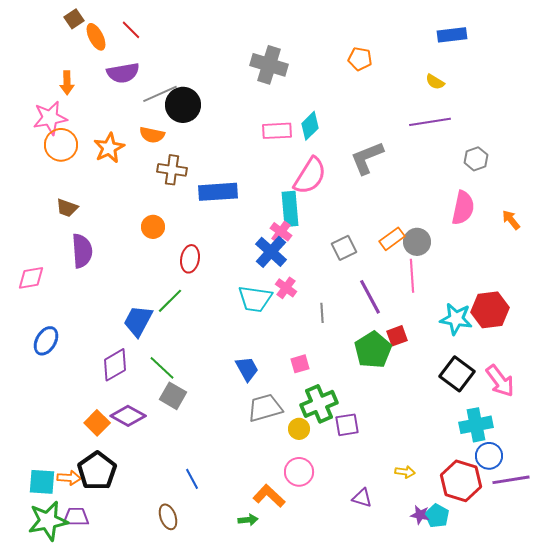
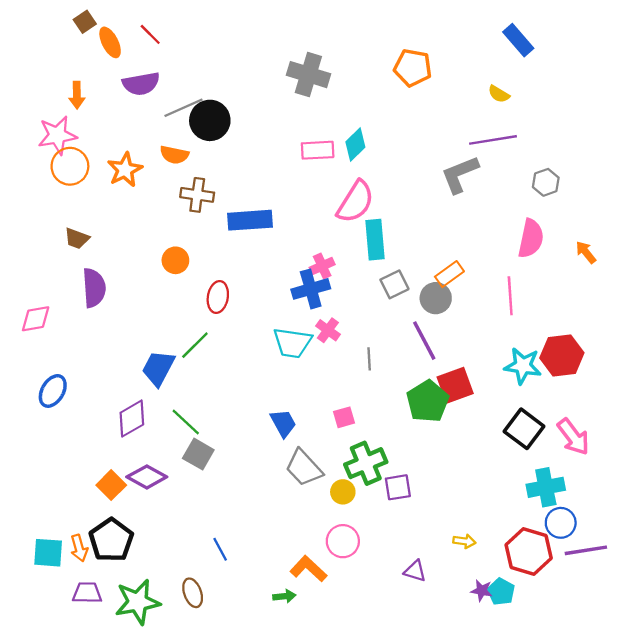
blue rectangle: (452, 35) -> (518, 40), turned 56
orange pentagon: (360, 59) -> (413, 68), size x1.4
gray L-shape: (367, 158) -> (460, 174), moved
cyan rectangle: (290, 209) -> (375, 240), moved
pink cross: (281, 232) -> (322, 266), turned 30
gray circle: (417, 242) -> (436, 298), moved
blue cross: (271, 252) -> (311, 289), turned 32
pink line: (412, 276) -> (510, 296), moved
red square: (397, 336) -> (455, 385), size x1.5
gray trapezoid: (265, 408) -> (304, 468), turned -117
orange arrow: (69, 478) -> (79, 548), turned 70
green star: (48, 521) -> (138, 602), moved

